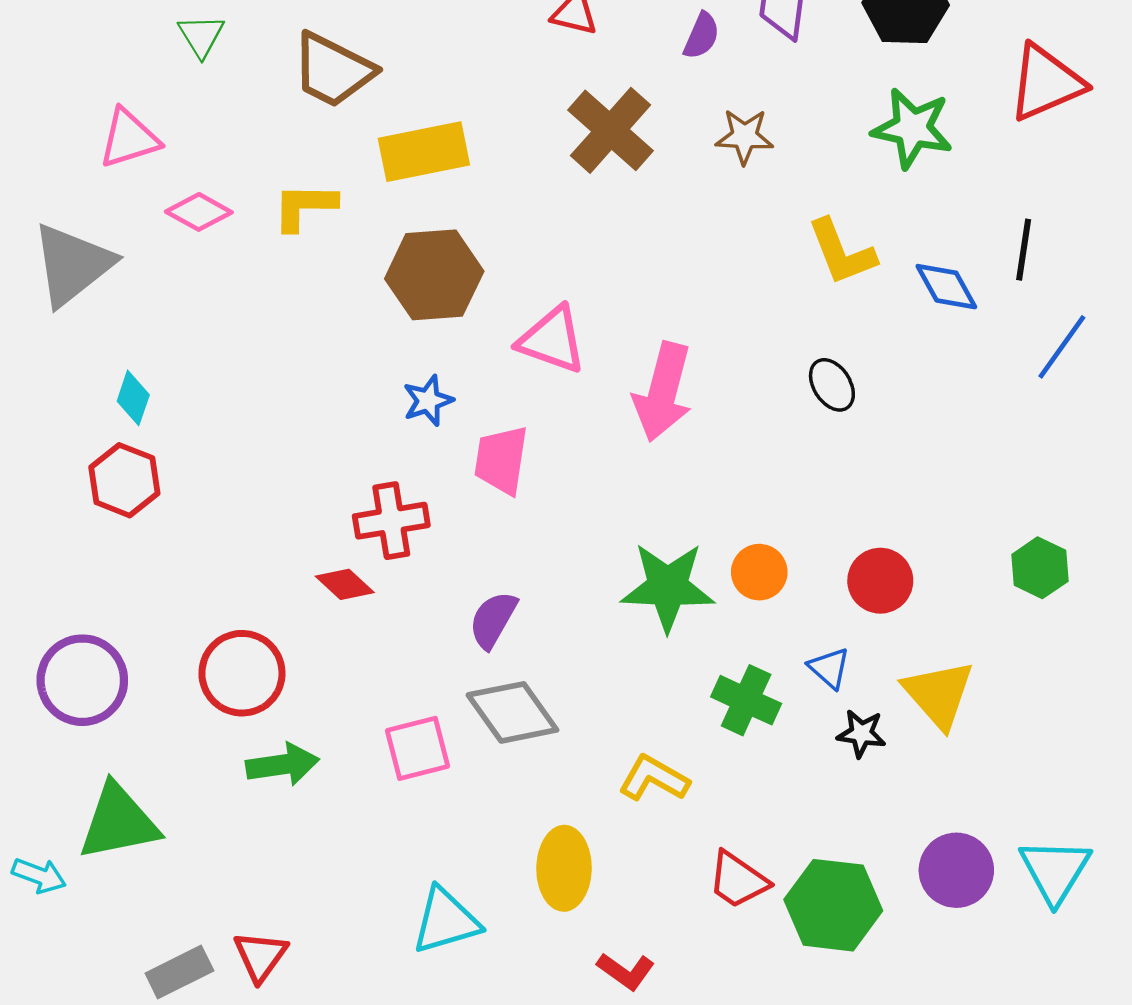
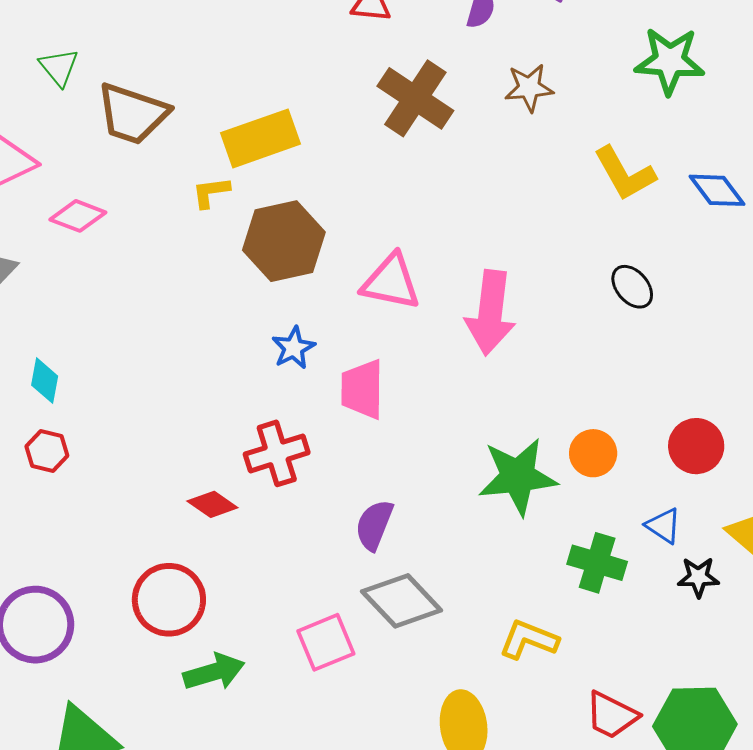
brown trapezoid: (333, 70) -> (133, 114), moved
yellow L-shape: (305, 206) -> (211, 192), moved, size x0.7
red hexagon: (124, 480) -> (47, 451), size x0.7
red diamond: (345, 584) -> (212, 504), moved

